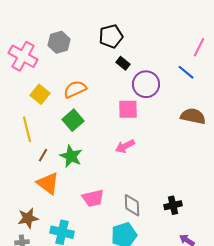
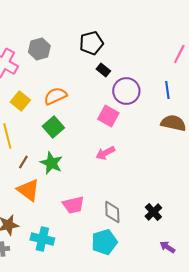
blue line: (186, 72) -> (167, 90), moved, turned 42
pink square: (128, 109) -> (108, 116), turned 30
black cross: (173, 205) -> (153, 212), turned -30

